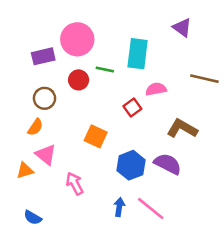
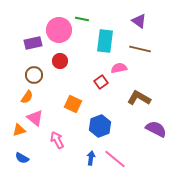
green line: (105, 69) -> (82, 19), moved
brown line: (204, 79) -> (140, 49), moved
purple semicircle: (168, 164) -> (156, 129), moved
blue semicircle: (33, 218) -> (22, 158), moved

